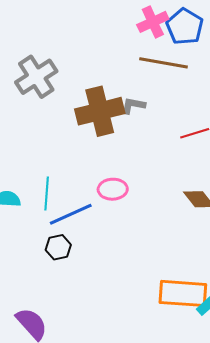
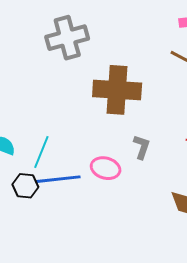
gray L-shape: (133, 105) -> (142, 147), moved, turned 80
black hexagon: (58, 247) -> (25, 186), moved

